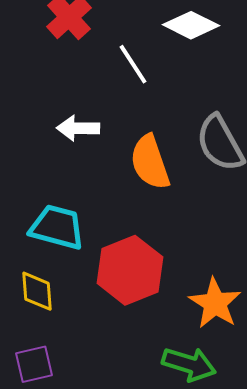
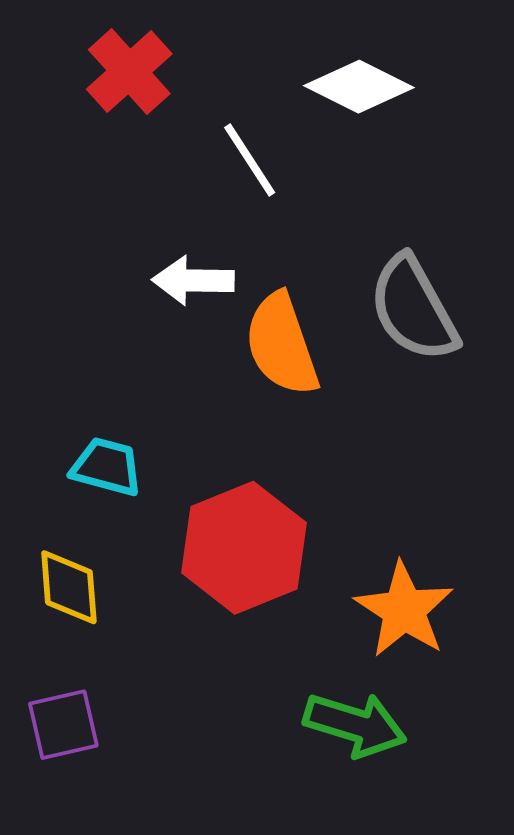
white arrow: (78, 128) -> (193, 280), moved
cyan trapezoid: (57, 227) -> (107, 467), size x0.7

